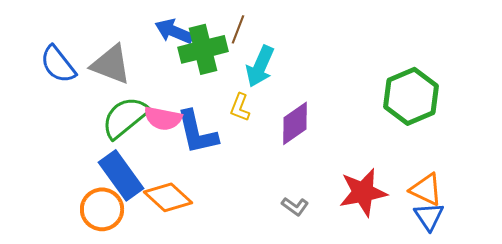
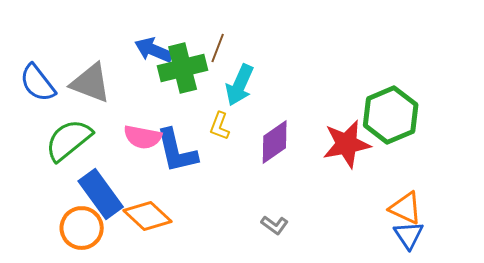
green semicircle: (125, 117) -> (69, 140), moved
red star: (363, 192) -> (347, 144), moved

